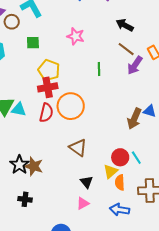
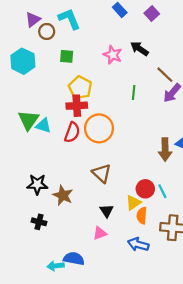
black arrow: (125, 25) -> (140, 49), moved
brown arrow: (134, 119) -> (165, 150), turned -30
black star: (19, 165) -> (37, 184), turned 30
brown star: (34, 166) -> (63, 195), moved

